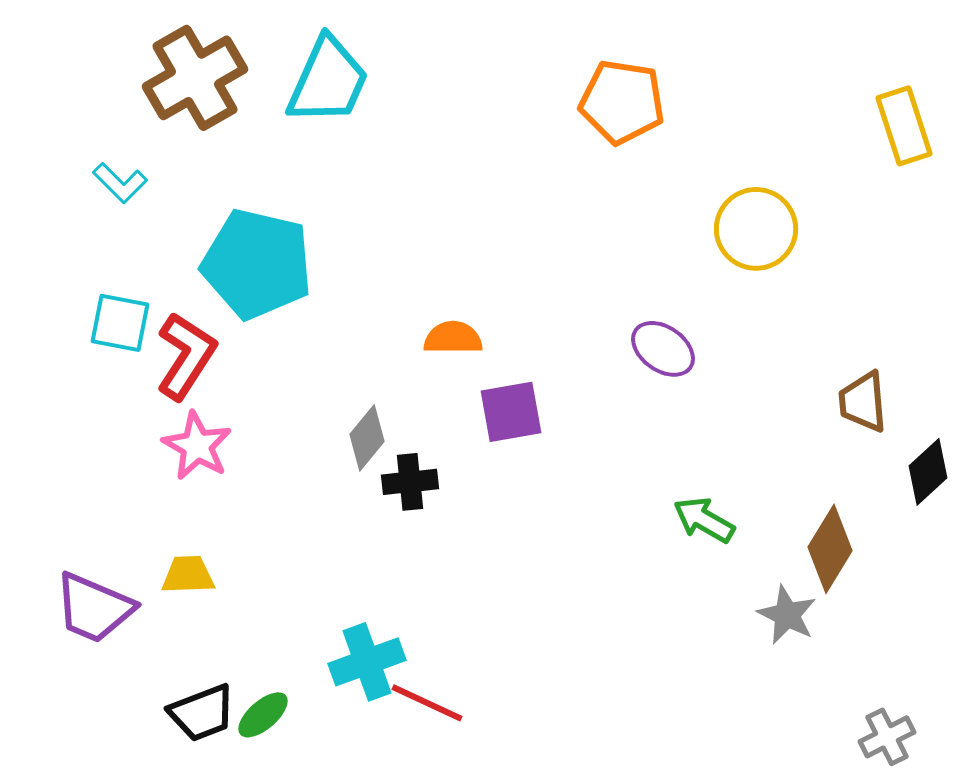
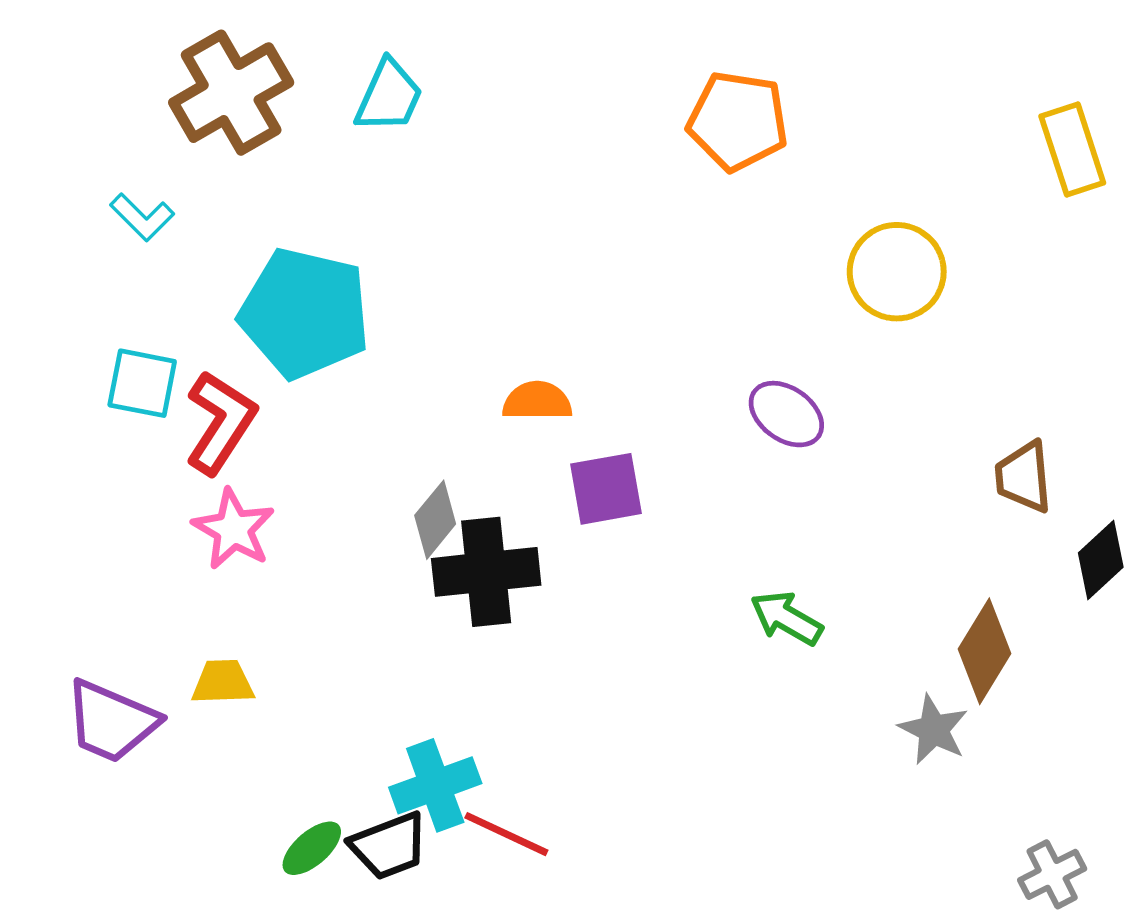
cyan trapezoid: (328, 81) -> (389, 96), size x0.7
black cross: (410, 482) -> (486, 572), size x1.6
green arrow: (704, 520) -> (786, 618), moved
black trapezoid: (202, 713) -> (389, 846), moved

